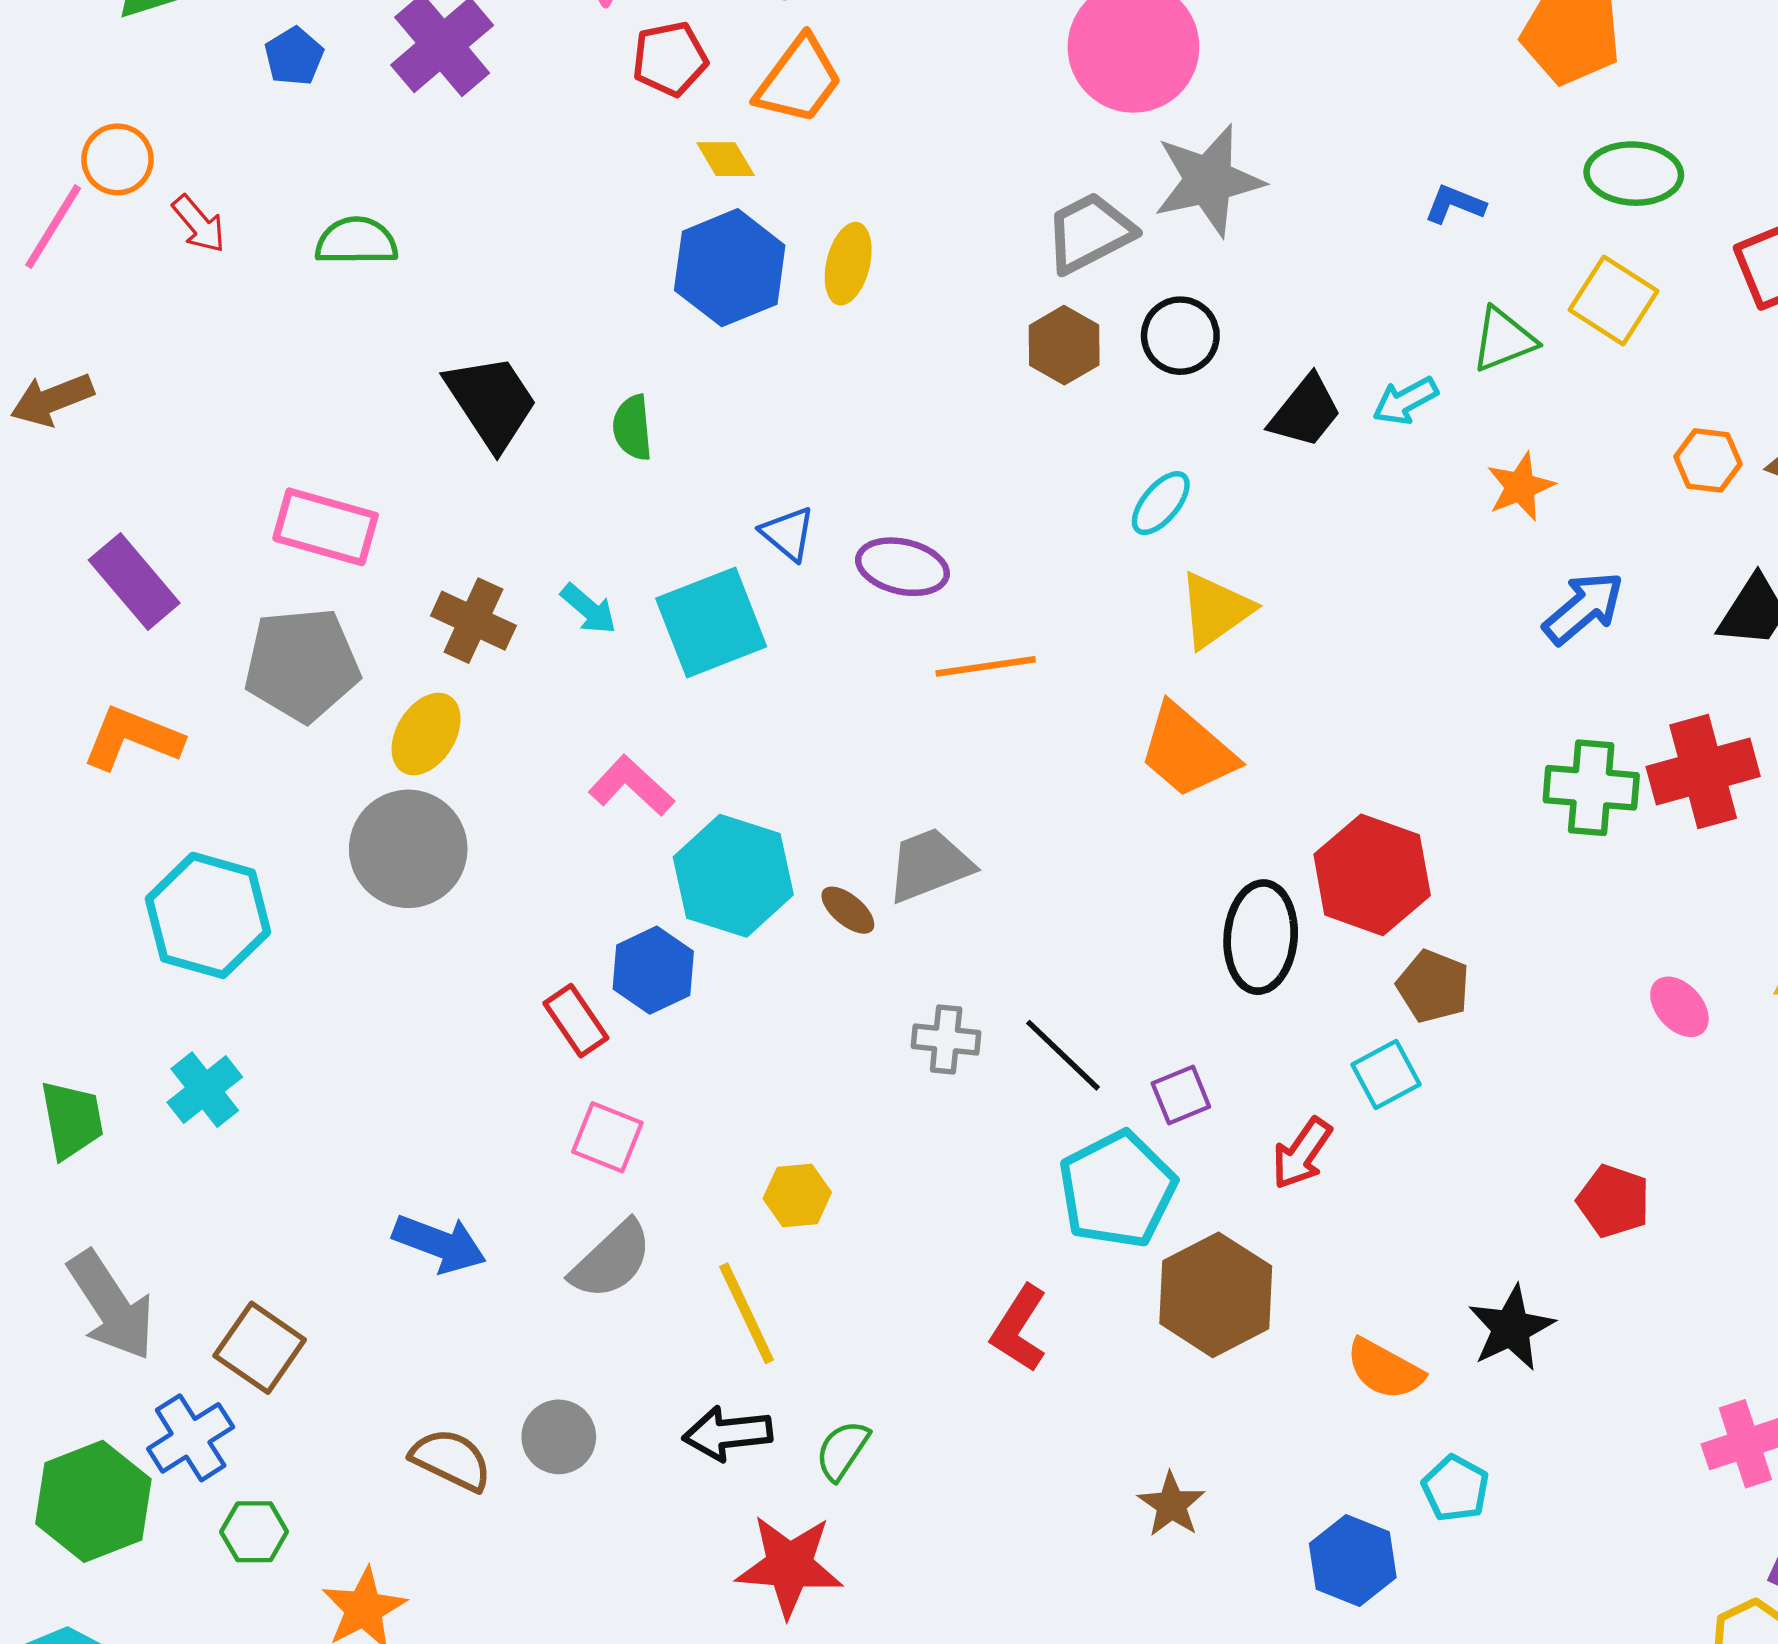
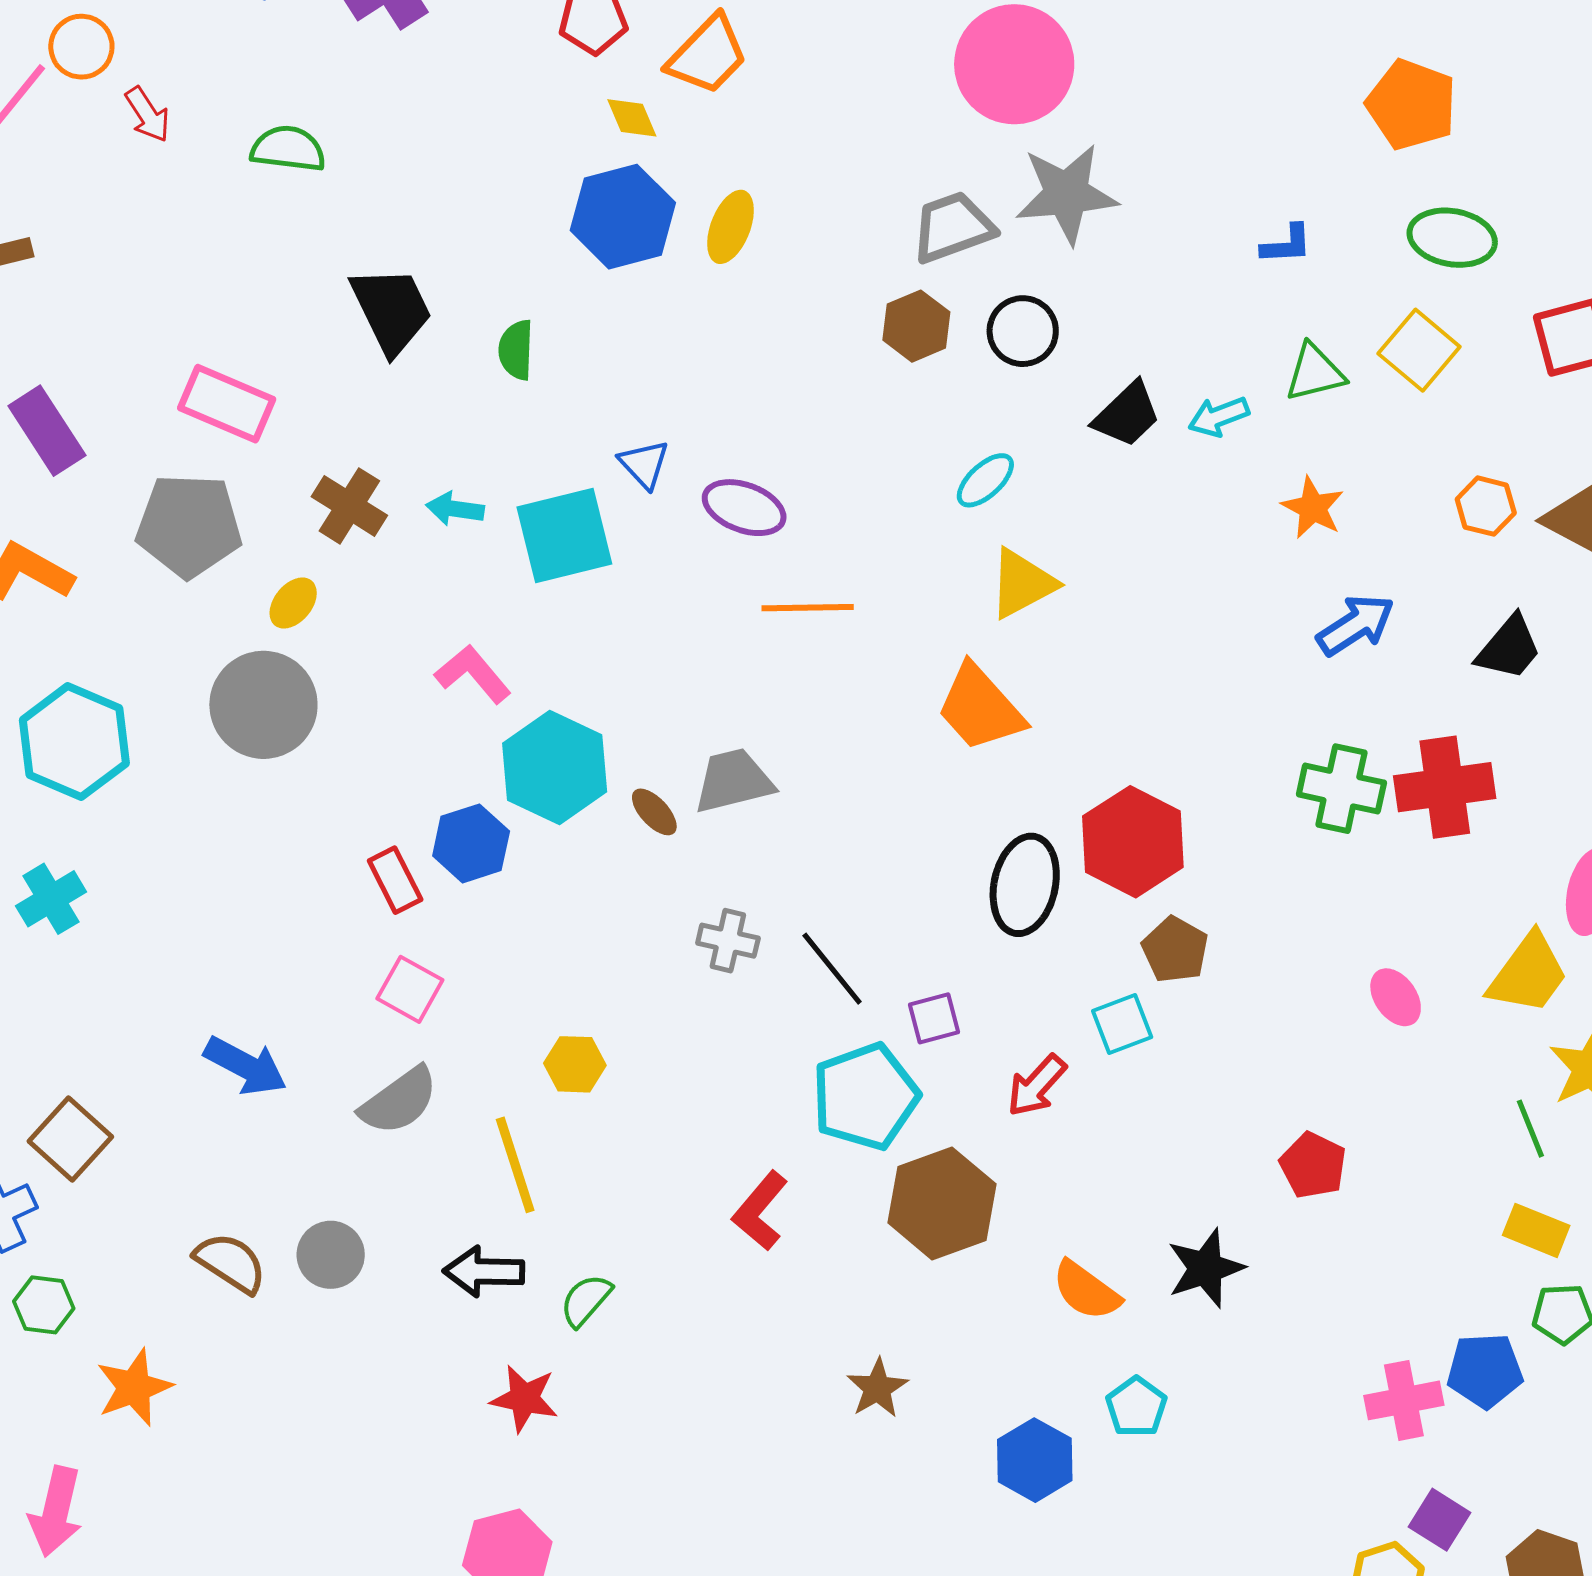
blue L-shape: (1455, 204) -> (1287, 244), turned 148
orange star: (1520, 487) -> (1313, 508), turned -30
cyan arrow: (589, 609) -> (455, 509), turned 140
yellow ellipse: (426, 734) -> (293, 603), size x0.7
red star: (789, 1566) -> (524, 1399), size x0.7

